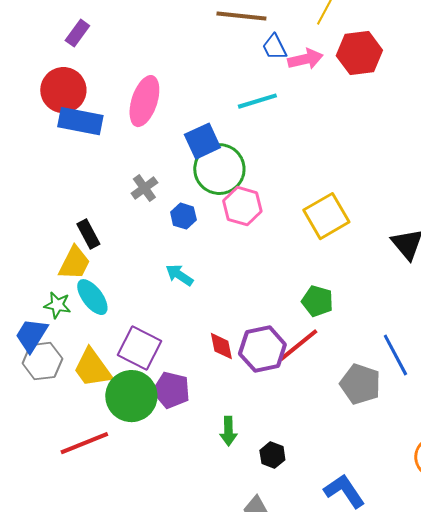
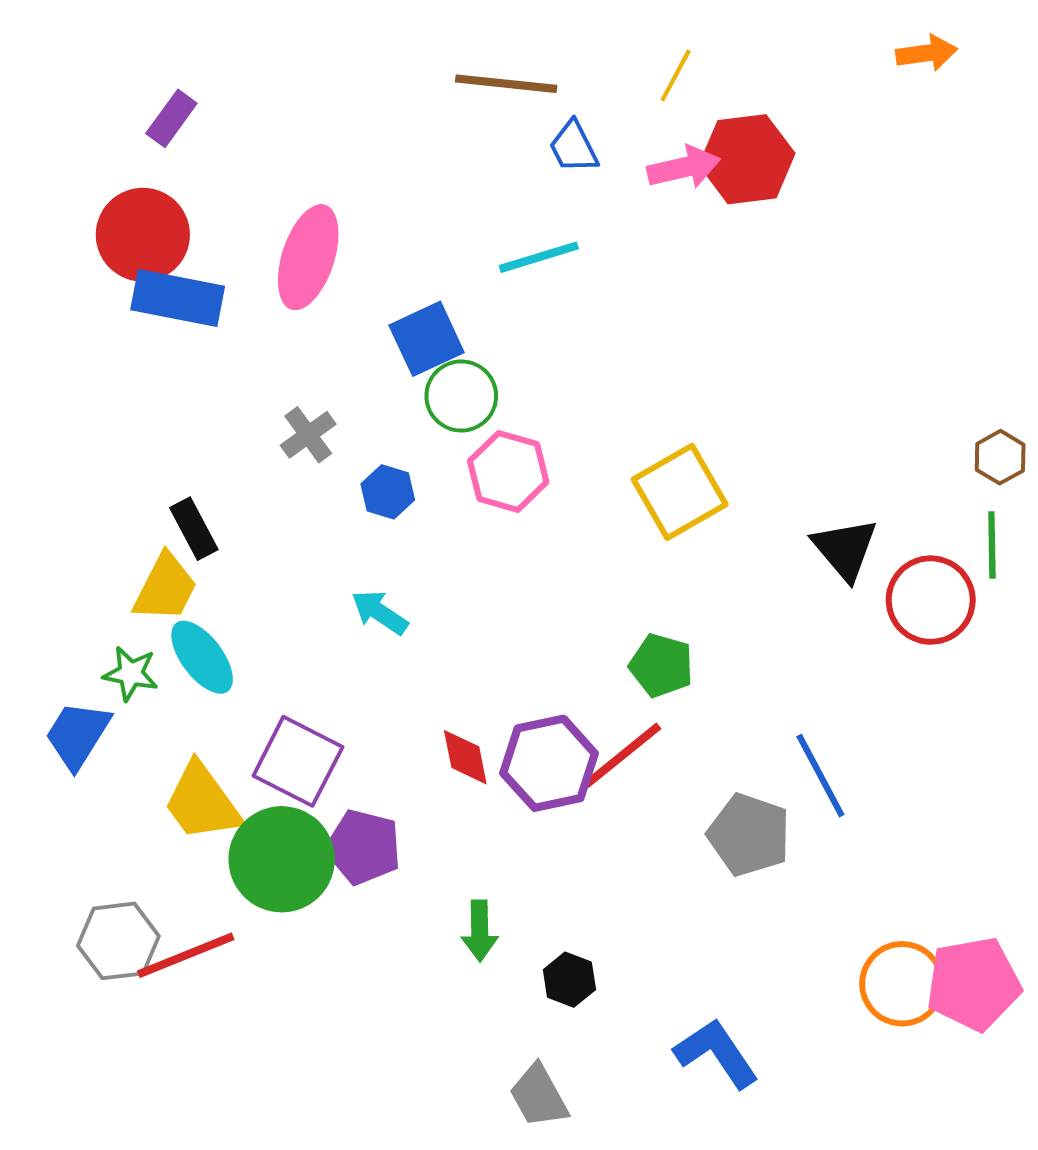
pink arrow: (305, 59) -> (684, 167), moved
green circle: (219, 169) -> (461, 396), size x0.7
gray hexagon: (42, 361) -> (118, 941), moved

